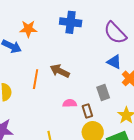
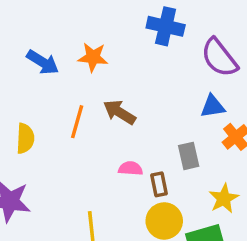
blue cross: (71, 22) -> (166, 26), moved
orange star: (28, 29) -> (93, 57), moved
blue triangle: (114, 62) -> (213, 106), turned -42

